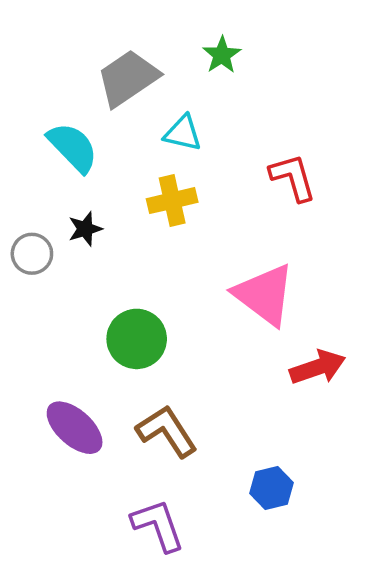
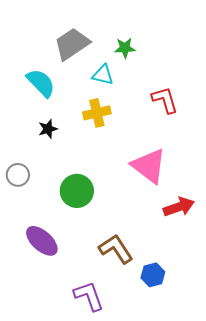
green star: (222, 55) -> (125, 48), moved, turned 30
gray circle: (32, 254) -> (18, 175), moved
brown L-shape: (167, 431) -> (116, 249), moved

